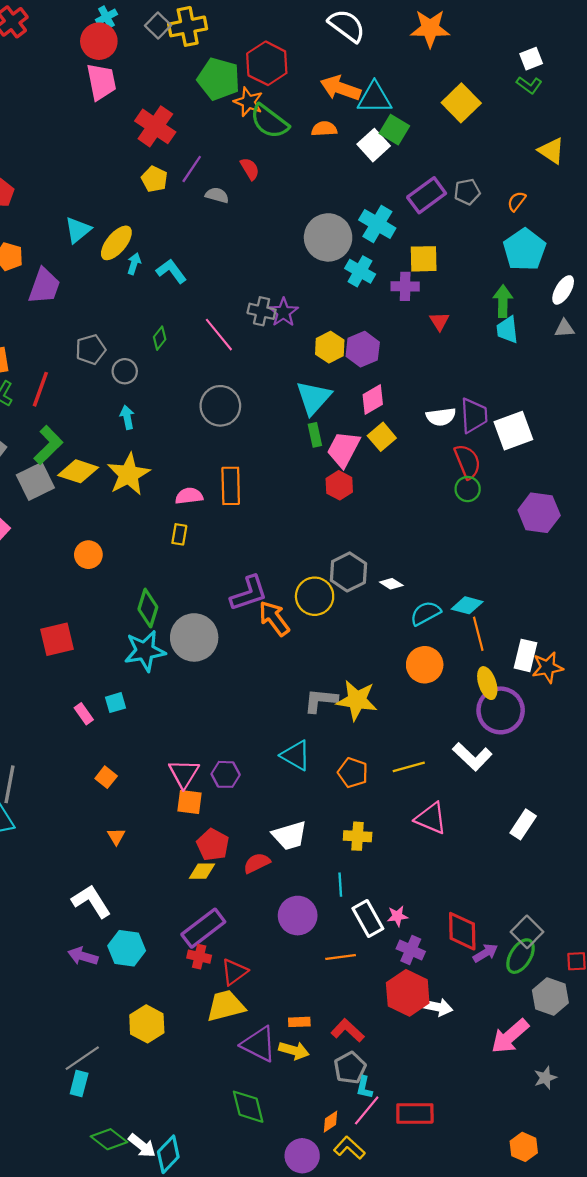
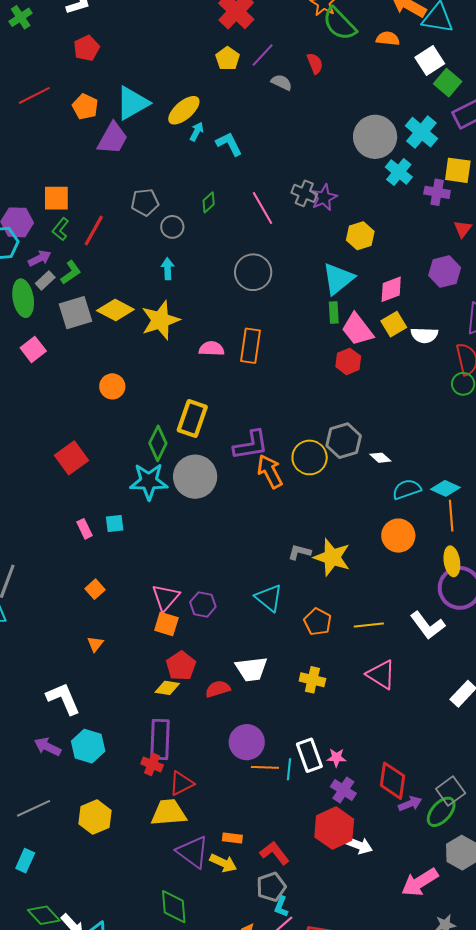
green square: (394, 130) -> (448, 83), moved
cyan triangle: (78, 230) -> (132, 103), moved, size x1.4
purple hexagon: (363, 349) -> (445, 272), moved
white semicircle: (441, 417) -> (424, 335), moved
green L-shape: (48, 445) -> (71, 272), moved, size x0.7
pink trapezoid: (343, 449) -> (357, 329), turned -75
yellow rectangle: (179, 534) -> (192, 418), moved, size x1.8
red square: (57, 639) -> (71, 458), turned -32
gray L-shape: (321, 700) -> (299, 552), size x0.7
cyan line: (340, 885) -> (289, 769), moved
purple rectangle: (203, 928) -> (160, 739), turned -60
orange line: (341, 957) -> (265, 767), moved
gray line: (82, 1058) -> (34, 808), moved

